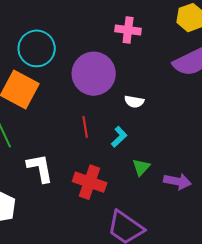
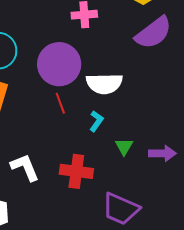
white semicircle: (134, 102) -> (104, 84), size x1.8
red line: (85, 127) -> (60, 103), moved

